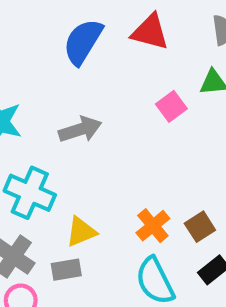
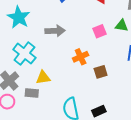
orange cross: (153, 226) -> (81, 57), moved
brown square: (200, 227) -> (101, 72), moved

